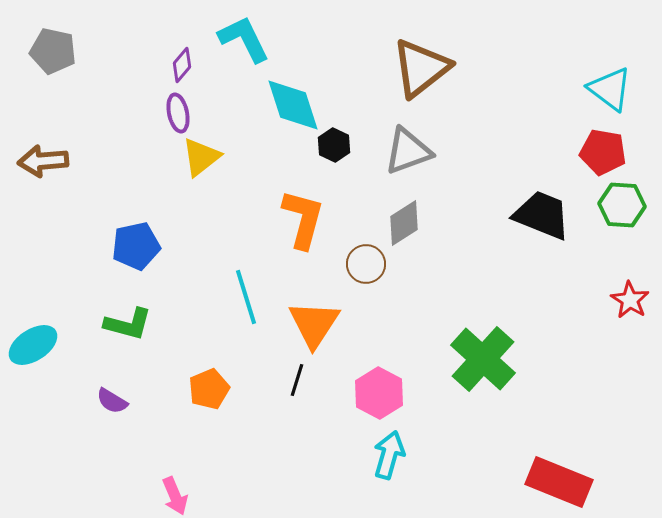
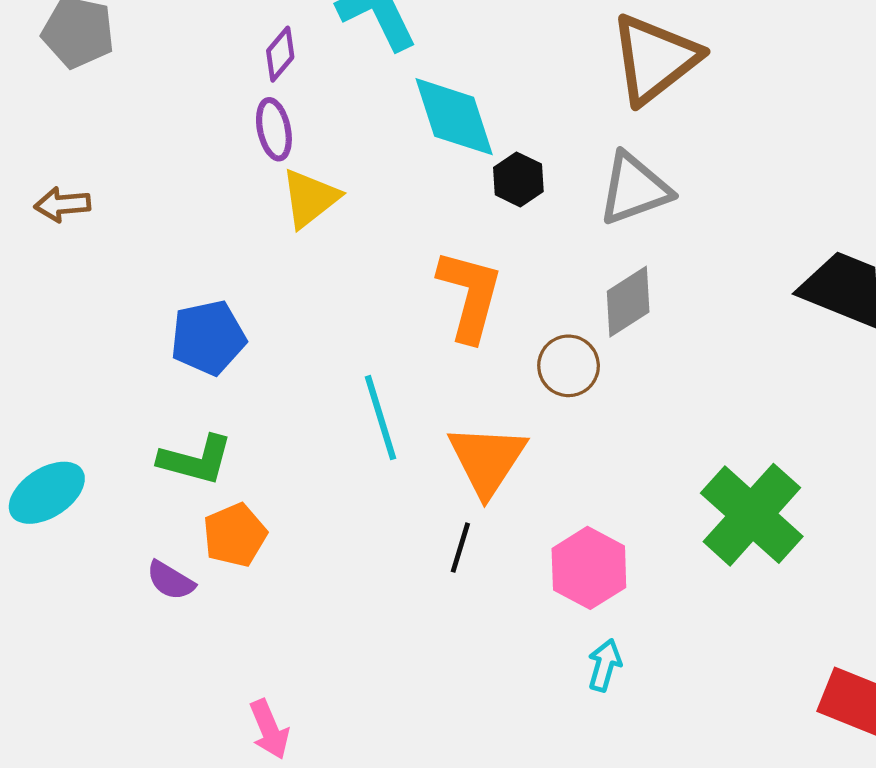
brown arrow: (43, 161) -> (62, 204), size x0.7
orange pentagon: (209, 389) -> (235, 535), moved
cyan arrow: (389, 455) -> (605, 665), size x0.7

